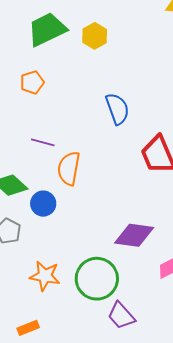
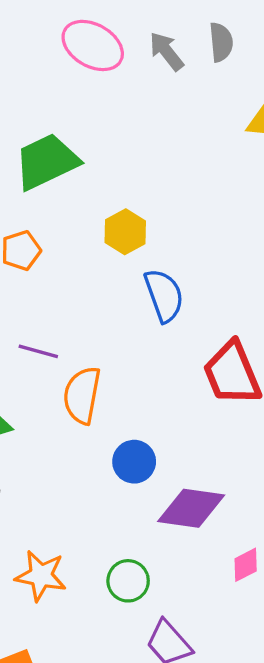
yellow hexagon: (95, 36) -> (125, 232), moved
blue circle: (43, 204) -> (134, 462), moved
green circle: (97, 279) -> (128, 581), size x0.6

